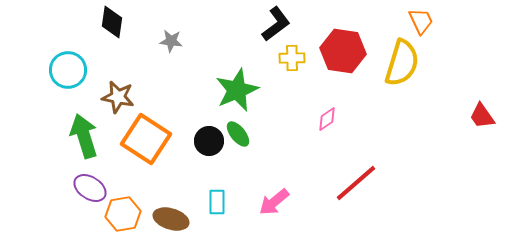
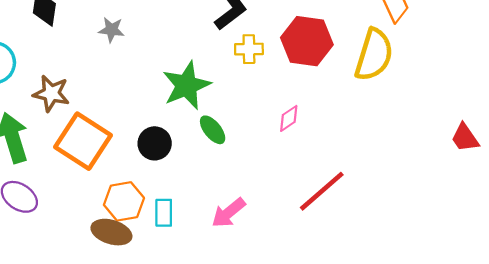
red trapezoid: (482, 116) -> (465, 138), moved
green ellipse: (238, 134) -> (213, 130), moved
orange hexagon: (123, 214) -> (124, 201), moved

